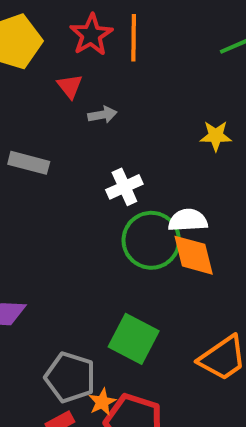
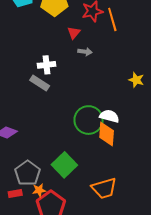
orange line: (134, 38) -> (112, 19), turned -35
gray rectangle: (29, 163) -> (40, 83), moved
white cross: (124, 187) -> (47, 65), moved

